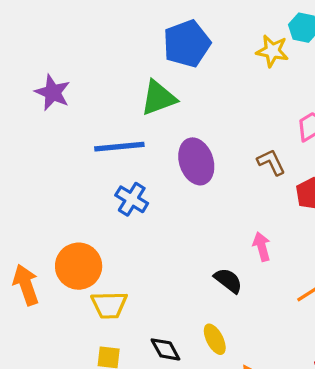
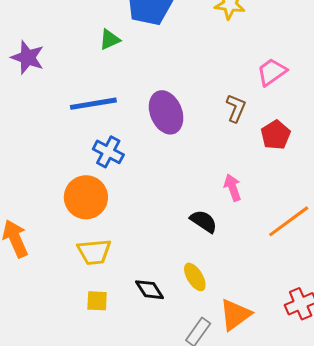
green triangle: (158, 98) -> (110, 40), moved, size x0.6
brown L-shape: (271, 162) -> (236, 108), turned 52
orange circle: (79, 266) -> (86, 197), moved

